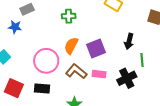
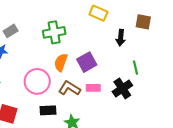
green cross: (69, 16) -> (54, 32), size x1.5
black arrow: (129, 41) -> (121, 38), moved
black rectangle: (42, 88) -> (48, 110), moved

